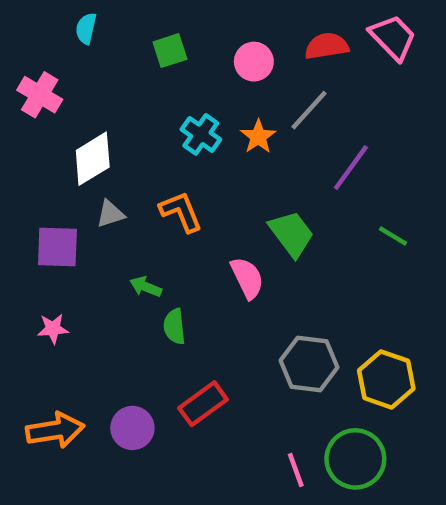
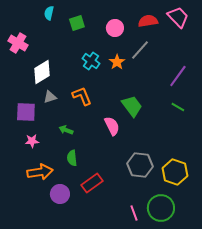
cyan semicircle: (86, 28) -> (49, 13), moved
purple line: (351, 168) -> (178, 76), moved
green semicircle: (174, 326) -> (72, 158), moved
pink star: (53, 329) -> (32, 141), moved
orange arrow: (55, 430) -> (40, 172), moved

